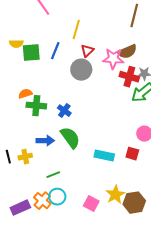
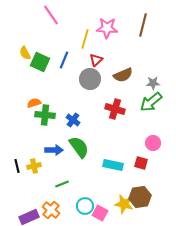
yellow semicircle: (16, 44) -> (25, 53), turned 64
brown semicircle: (127, 52) -> (123, 75), moved
green square: (31, 53) -> (40, 62), turned 30
pink star: (113, 59) -> (107, 28), moved
red cross: (129, 77) -> (115, 109), moved
yellow star: (115, 195) -> (124, 204), turned -30
cyan circle: (57, 197) -> (85, 206), moved
brown hexagon: (134, 203) -> (140, 197), moved

